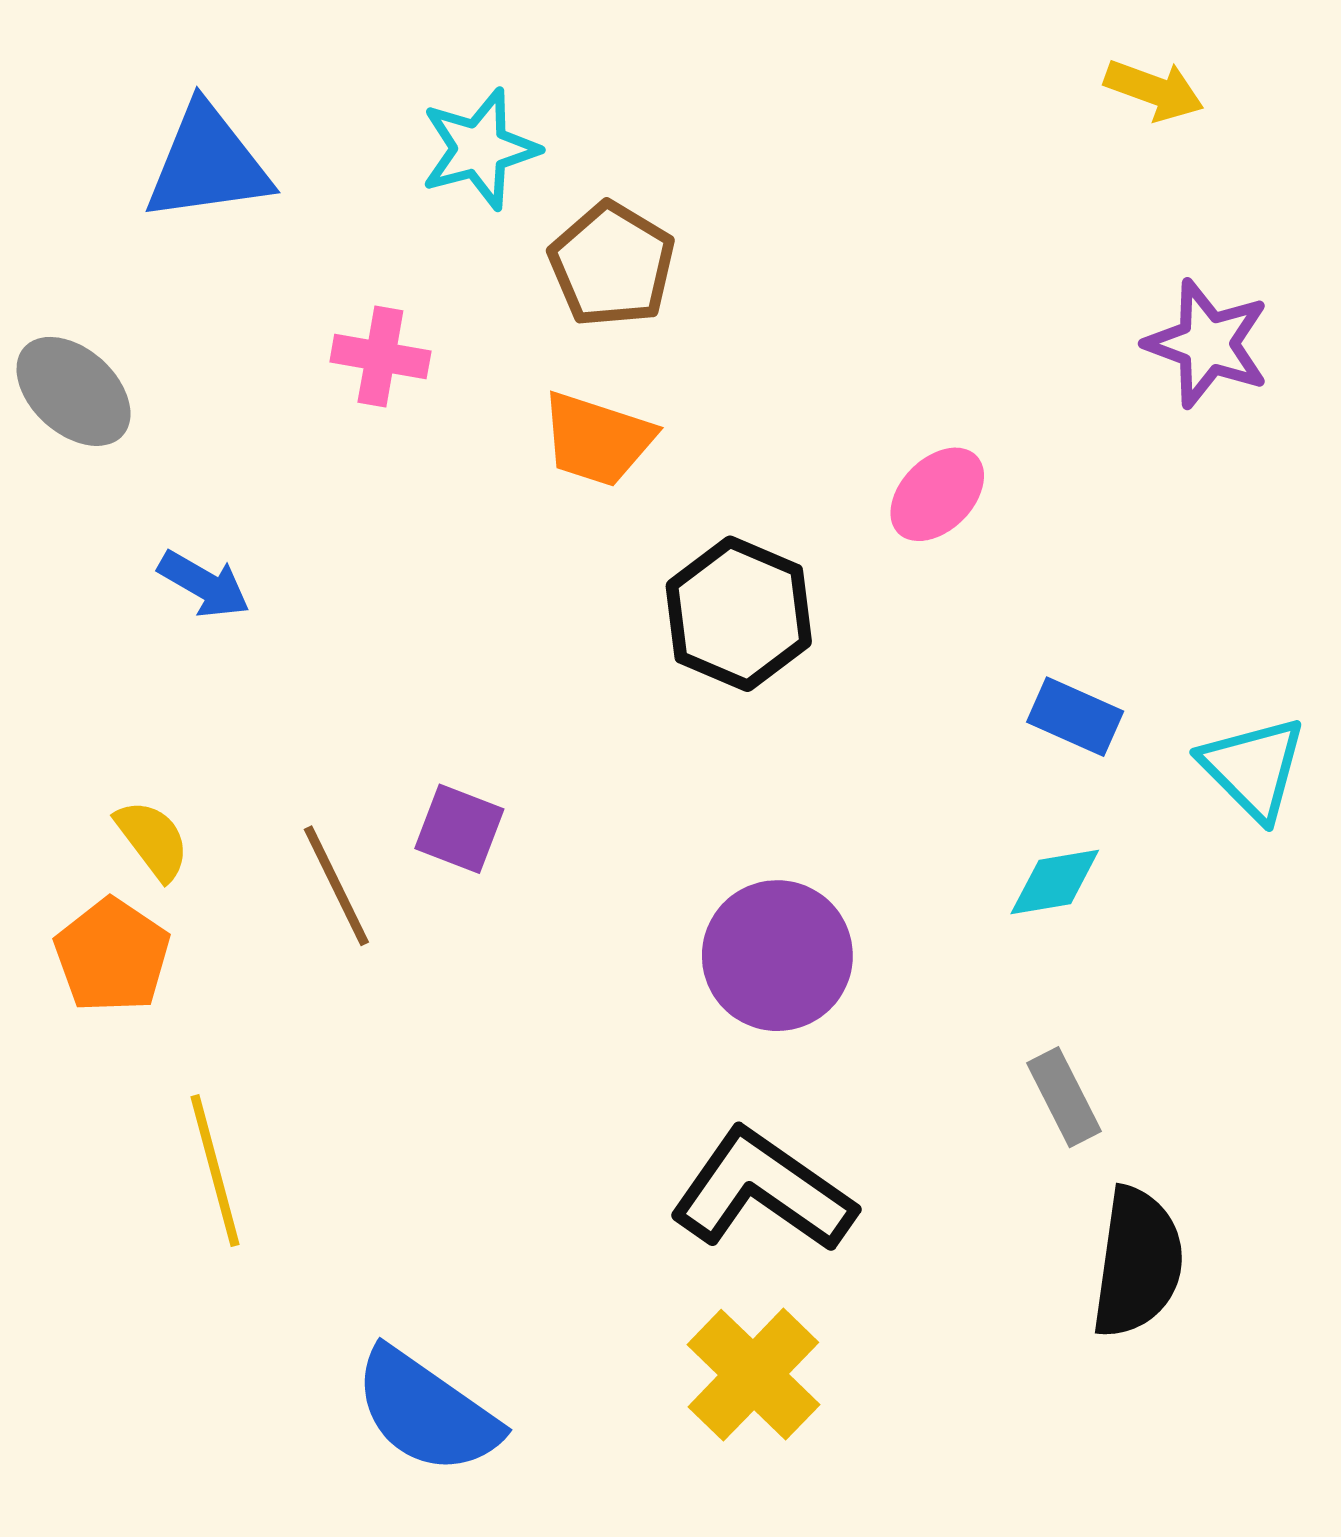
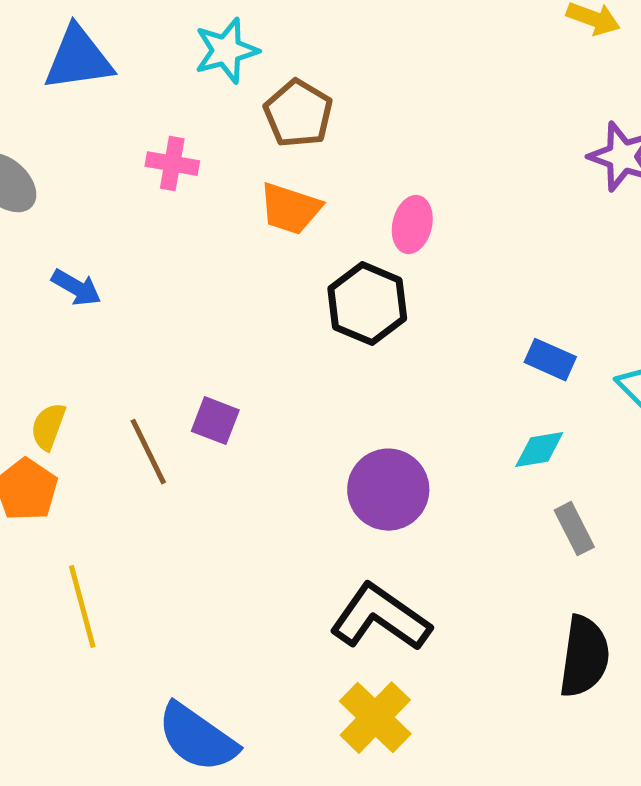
pink ellipse: (937, 494) -> (412, 225), moved, turned -32
yellow semicircle: (153, 840) -> (48, 427), turned -123
gray rectangle: (1064, 1097) -> (574, 529), moved

